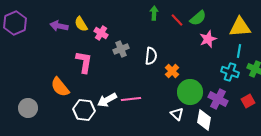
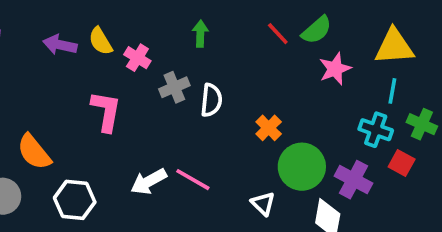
green arrow: (154, 13) -> (200, 34), moved
white semicircle: (151, 56) -> (211, 100), moved
orange semicircle: (60, 87) -> (34, 152), moved
pink line: (131, 99) -> (193, 180), turned 36
red square: (248, 101) -> (402, 163), moved, turned -32
white hexagon: (84, 110) -> (75, 200), moved
white triangle: (177, 114) -> (263, 204), moved

